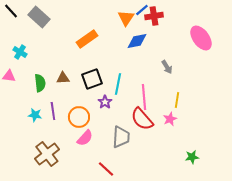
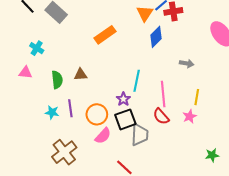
blue diamond: (137, 41) -> (156, 37), turned -35
gray arrow: (167, 67) -> (187, 63), turned -48
black square: (92, 79) -> (125, 119), moved
red semicircle: (142, 119) -> (161, 116), size x0.7

